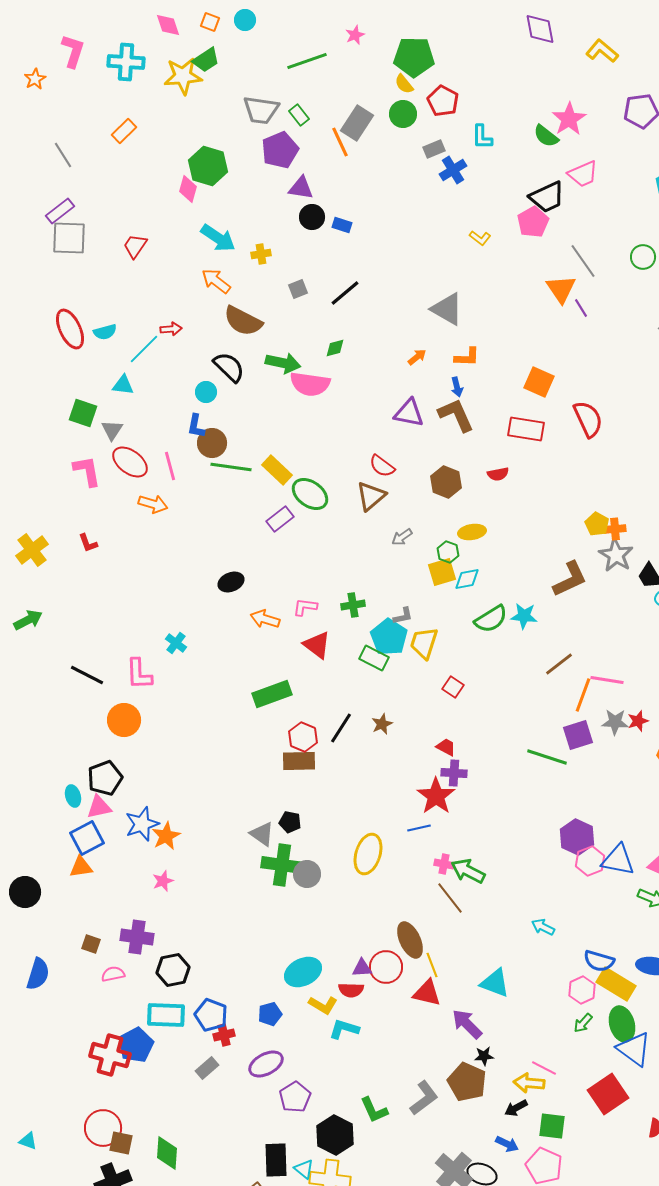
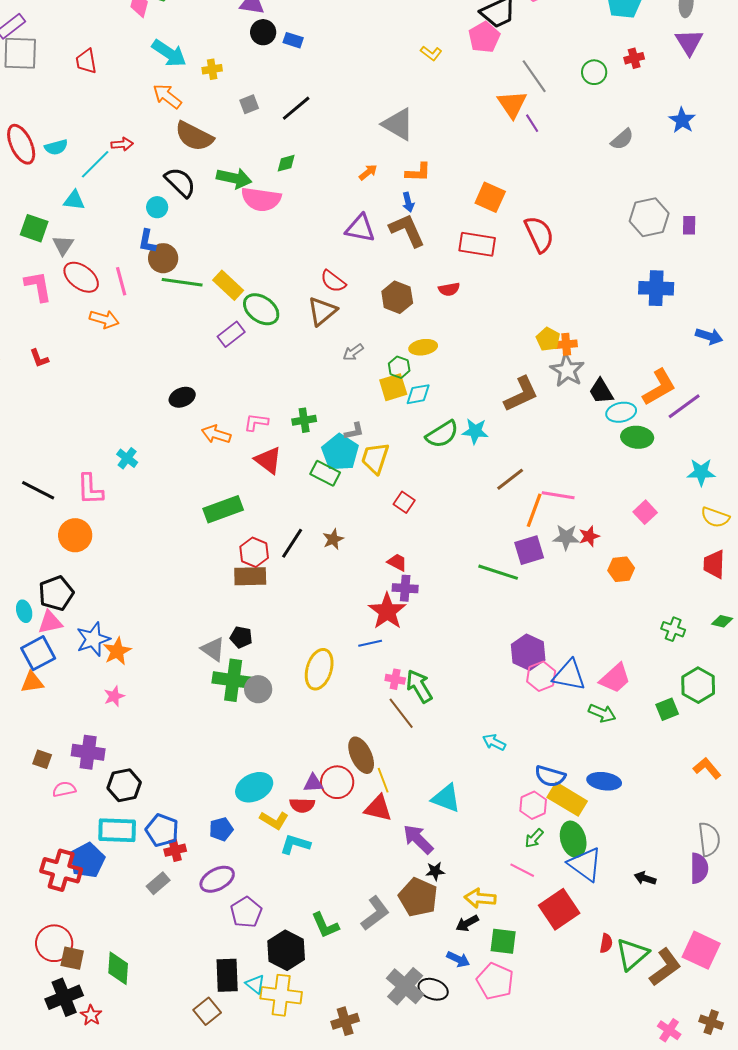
red trapezoid: (135, 246) -> (86, 61), turned -44
green arrow: (468, 871) -> (419, 686), turned 32
pink line: (544, 1068) -> (522, 870), moved

